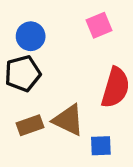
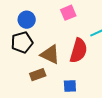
brown triangle: (68, 120) -> (50, 54), moved
brown rectangle: (30, 125) -> (38, 75), moved

